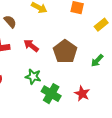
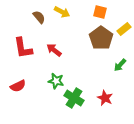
brown semicircle: (10, 22) -> (39, 17), moved
brown pentagon: (65, 52) -> (101, 38), moved

